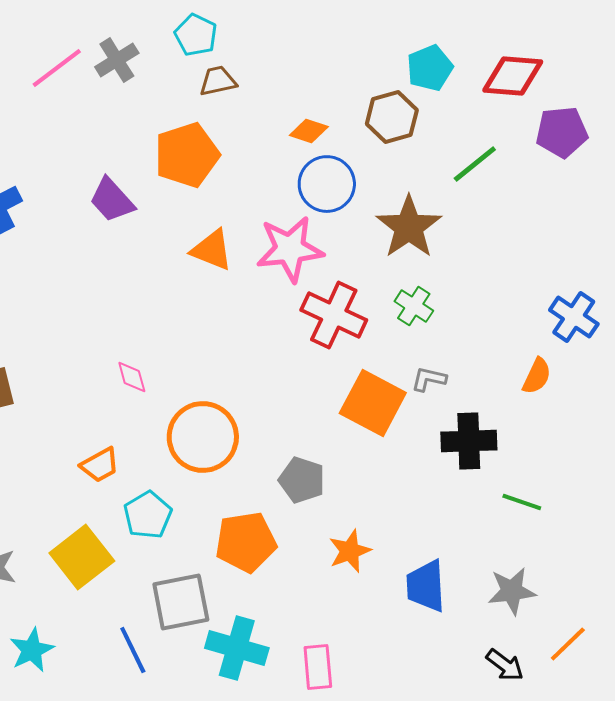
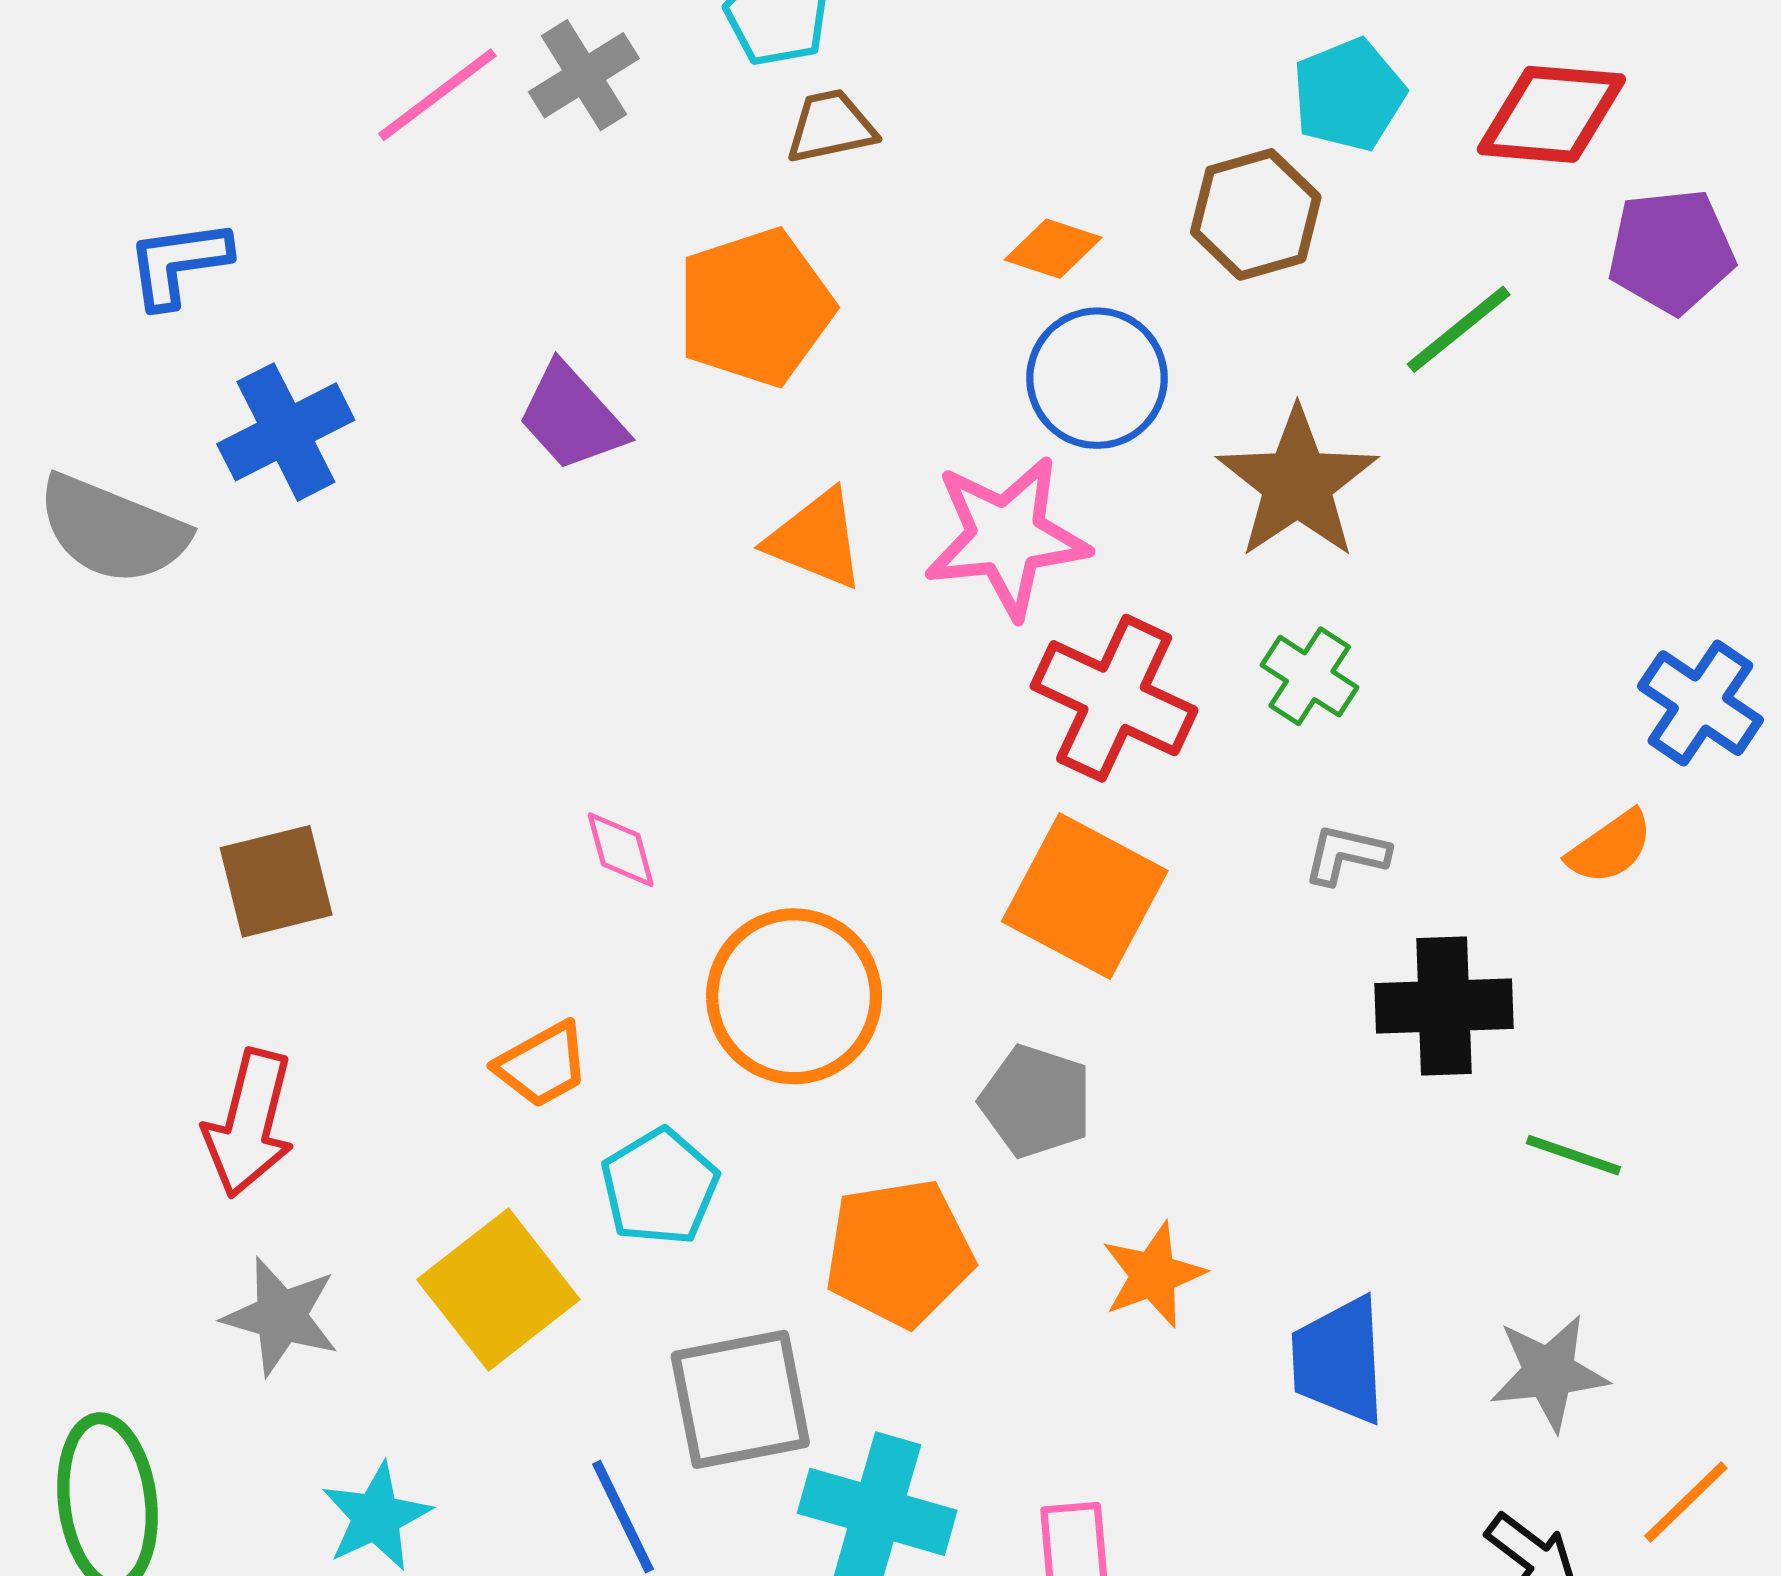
orange semicircle: (537, 376) -> (1610, 847), turned 30
orange square: (373, 403) -> (1085, 896), moved

